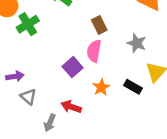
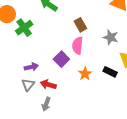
purple arrow: (15, 76) -> (31, 67), moved
gray triangle: (28, 97) -> (28, 85), turned 32
red arrow: (71, 107) -> (48, 85), moved

